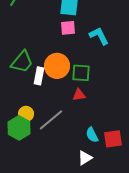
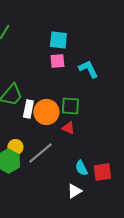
orange circle: (57, 66) -> (46, 112), moved
red triangle: (79, 95) -> (68, 128), turned 32

